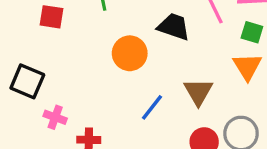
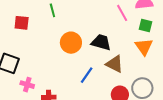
black trapezoid: (174, 27) -> (101, 42), moved
brown triangle: (198, 92) -> (115, 64), turned -30

